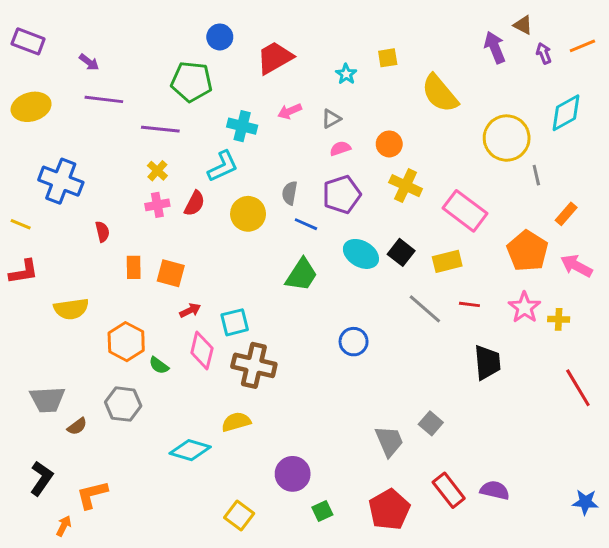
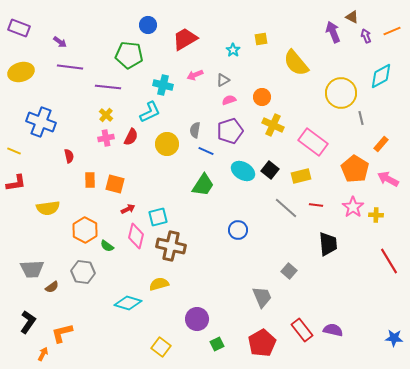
gray square: (431, 423) -> (289, 271), moved

